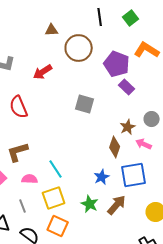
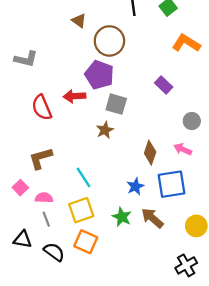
brown triangle: (52, 30) -> (79, 21), turned 40
purple pentagon: (117, 64) -> (99, 75), moved
red arrow: (43, 72) -> (74, 96), moved, turned 30
brown star: (128, 127) -> (105, 130), moved
pink semicircle: (30, 179) -> (44, 198), moved
brown arrow: (117, 205) -> (152, 218), turned -90

